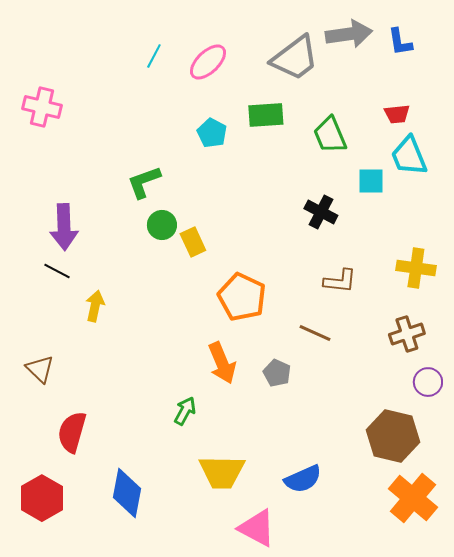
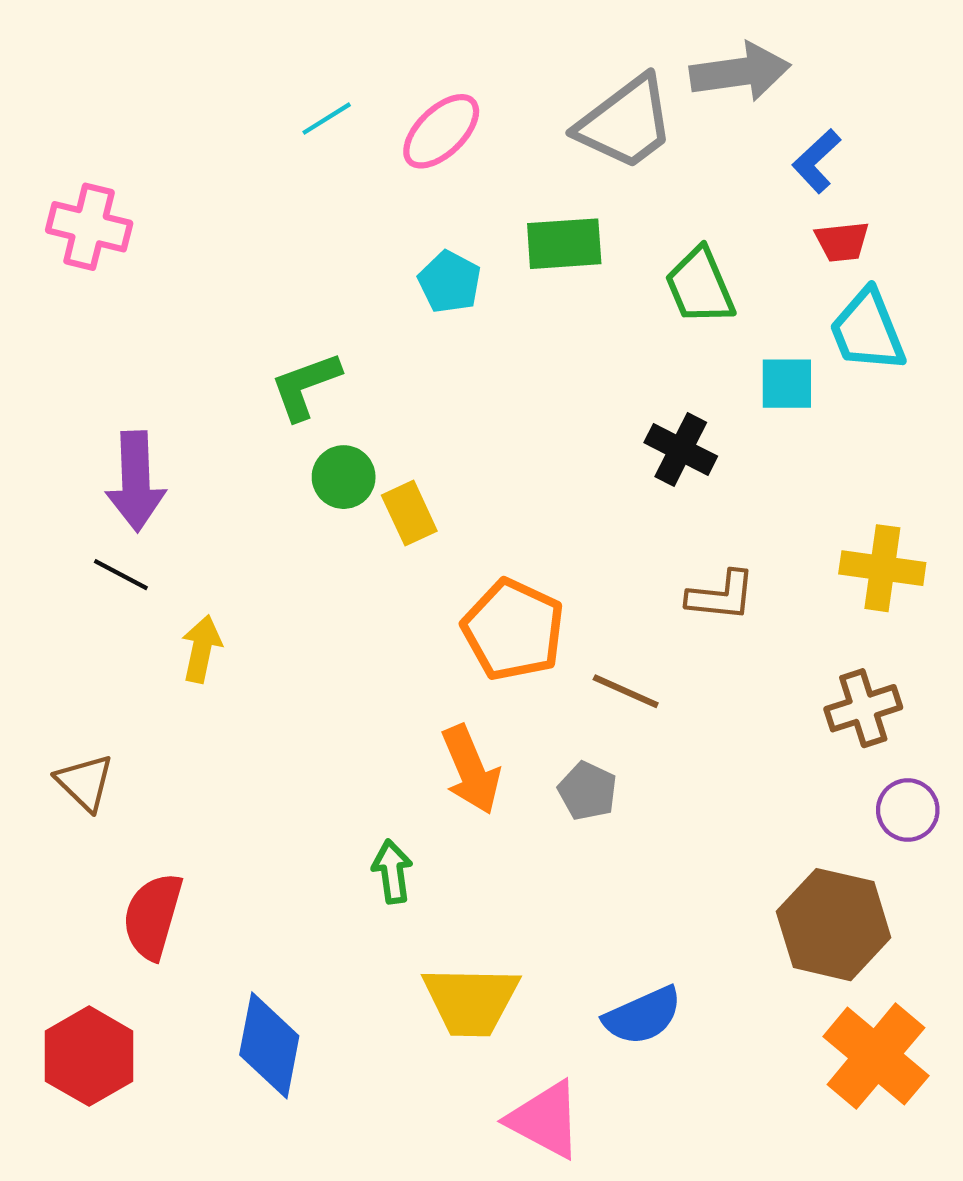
blue L-shape: (400, 42) -> (817, 161), moved, turned 56
cyan line: (154, 56) -> (327, 119), turned 30
brown line: (315, 333) -> (626, 691), moved
green arrow: (185, 411) -> (392, 872), turned -36

